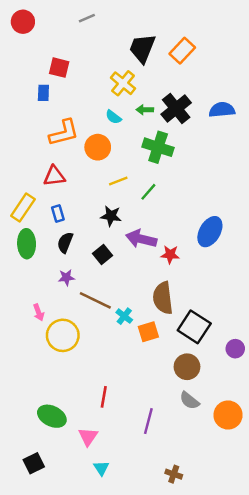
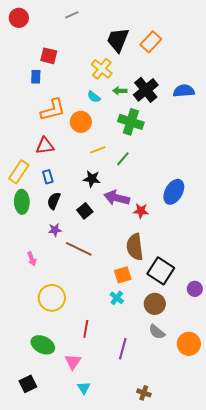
cyan cross: (124, 316) -> (117, 298), moved
yellow circle: (63, 335) -> (52, 298), moved

